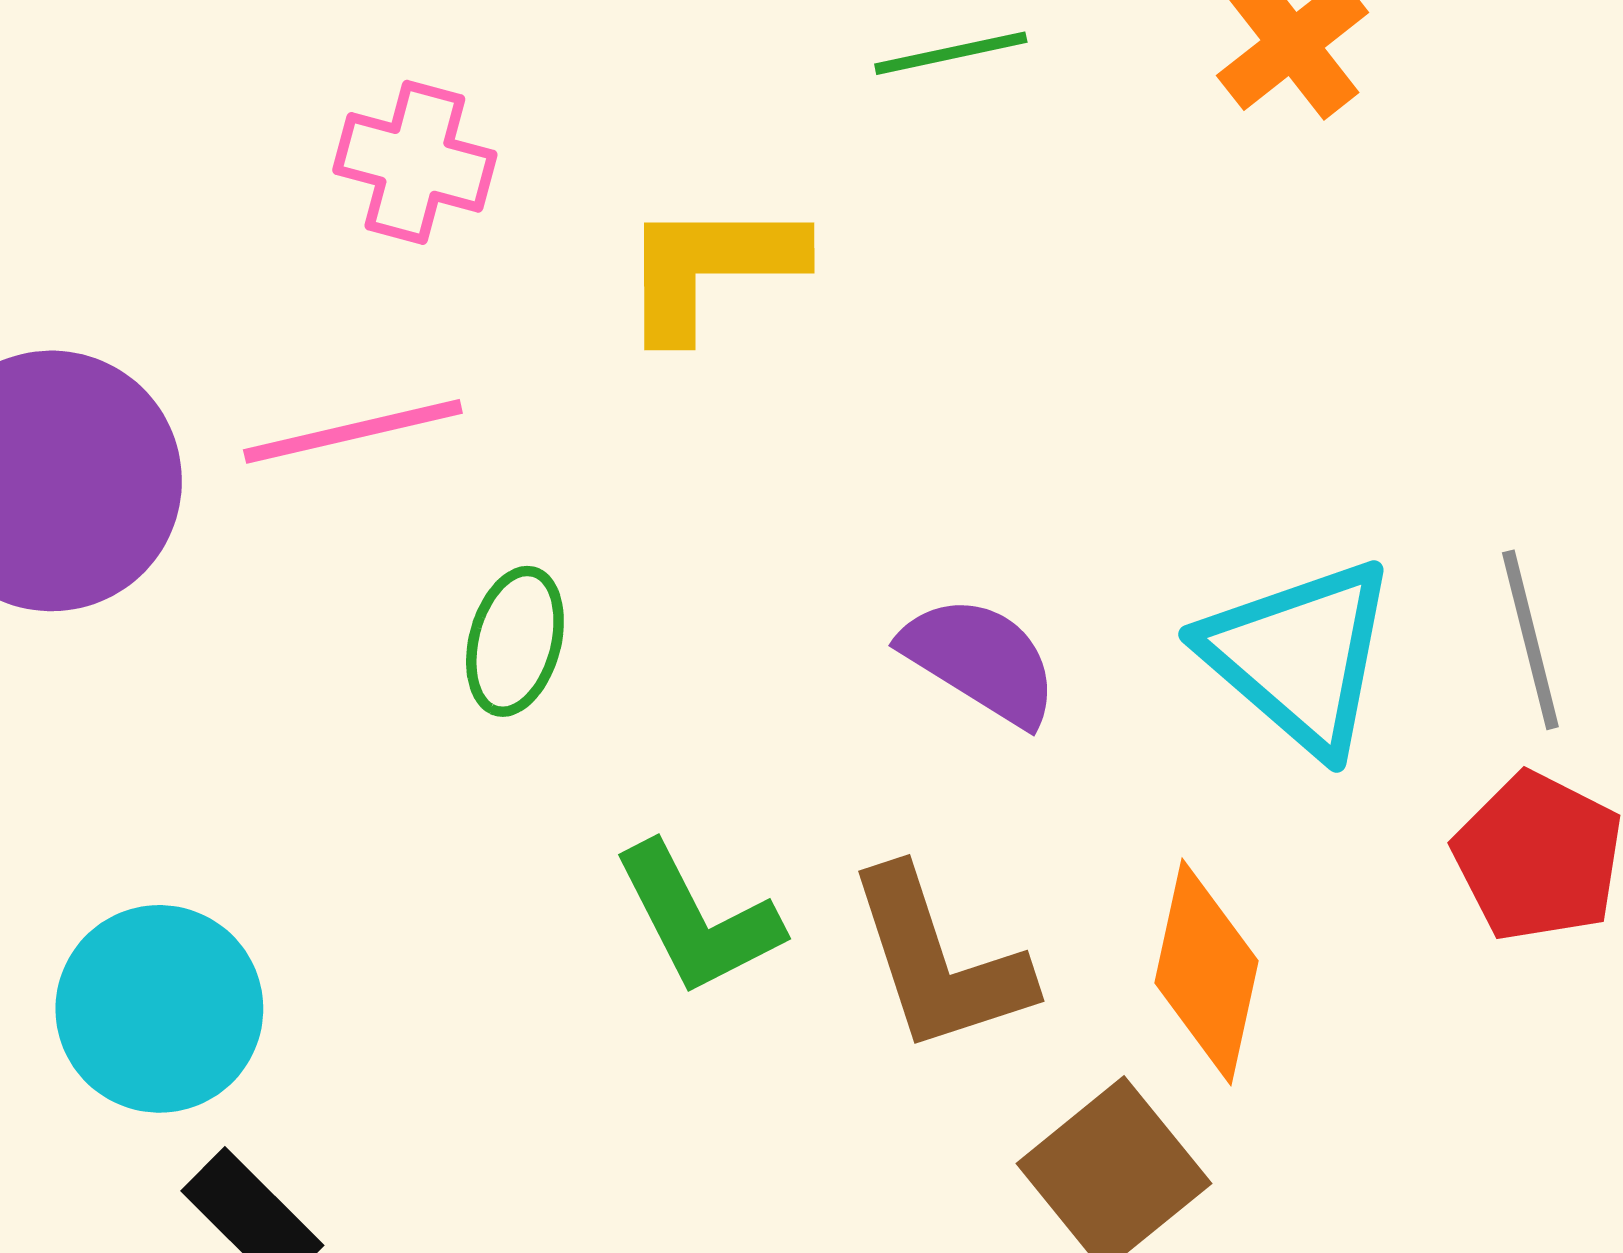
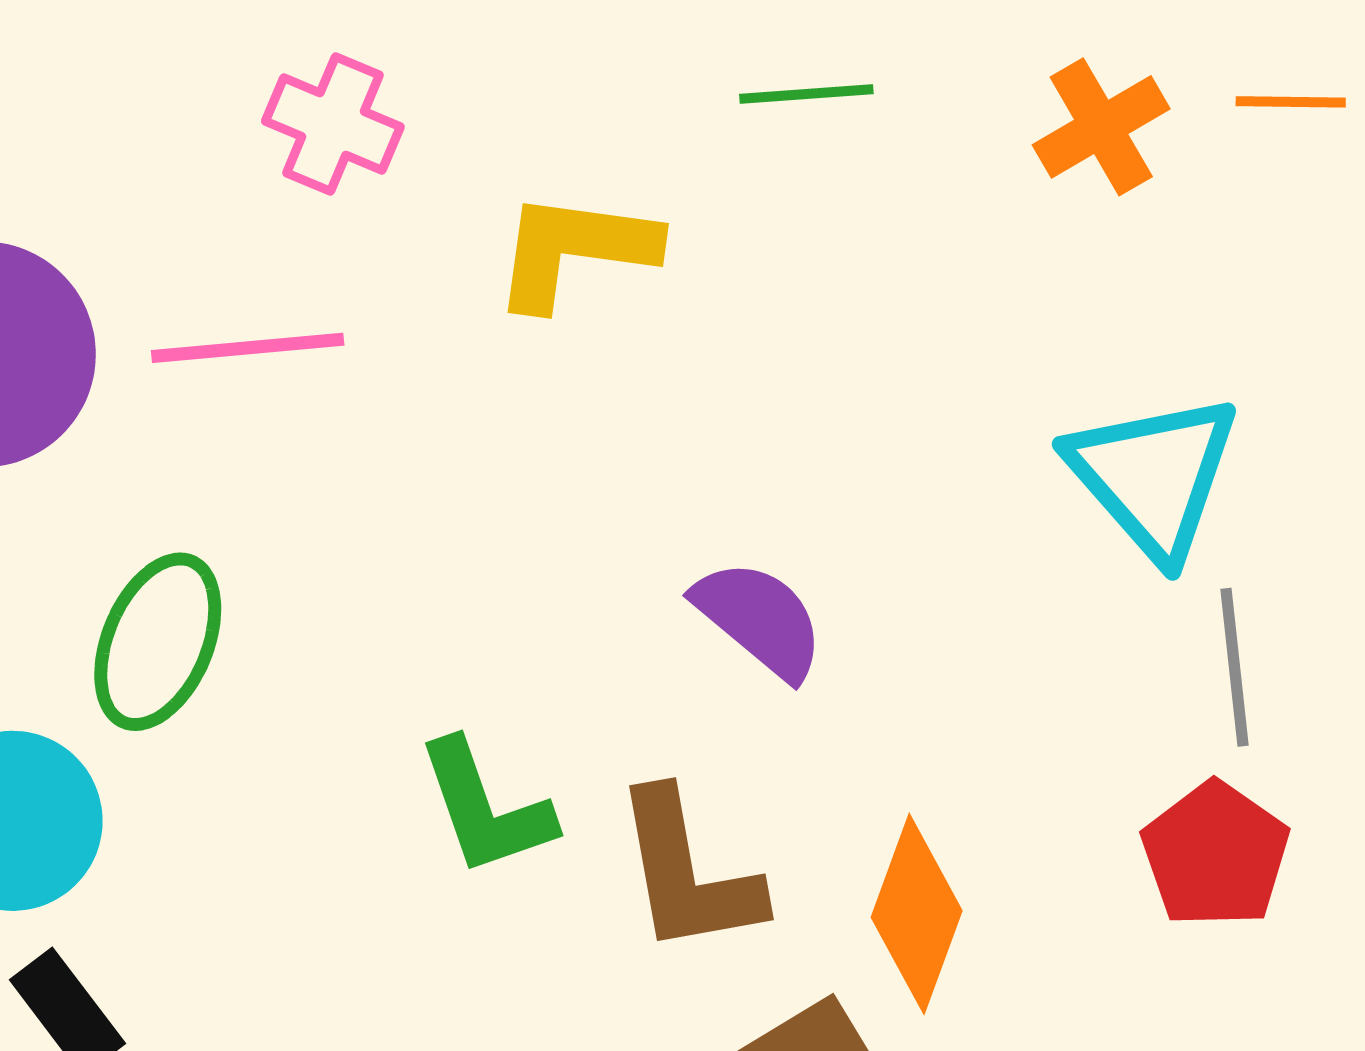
green ellipse: (515, 641) -> (158, 642), moved, size x1.4
cyan triangle: (1300, 656) -> (1153, 476), moved

